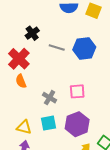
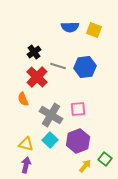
red cross: (19, 59) -> (37, 77), moved
gray cross: (50, 98) -> (51, 115), size x1.6
cyan square: (49, 123) -> (50, 140), turned -35

